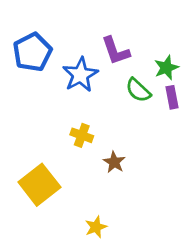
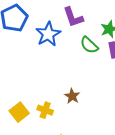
yellow cross: (82, 135) -> (45, 110), moved
yellow square: (39, 185) -> (19, 112), size x0.7

